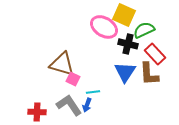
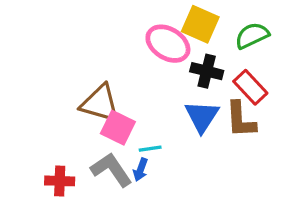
green semicircle: (144, 30) -> (252, 36), moved
pink square: (73, 79) -> (118, 128), size x1.5

